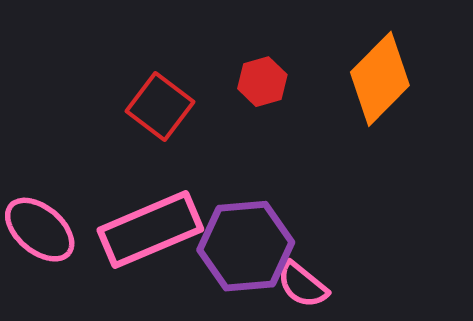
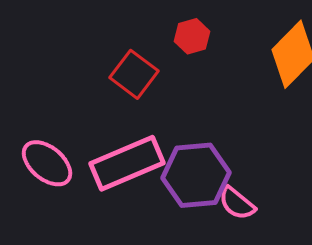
red hexagon: (262, 82) -> (192, 36), moved

